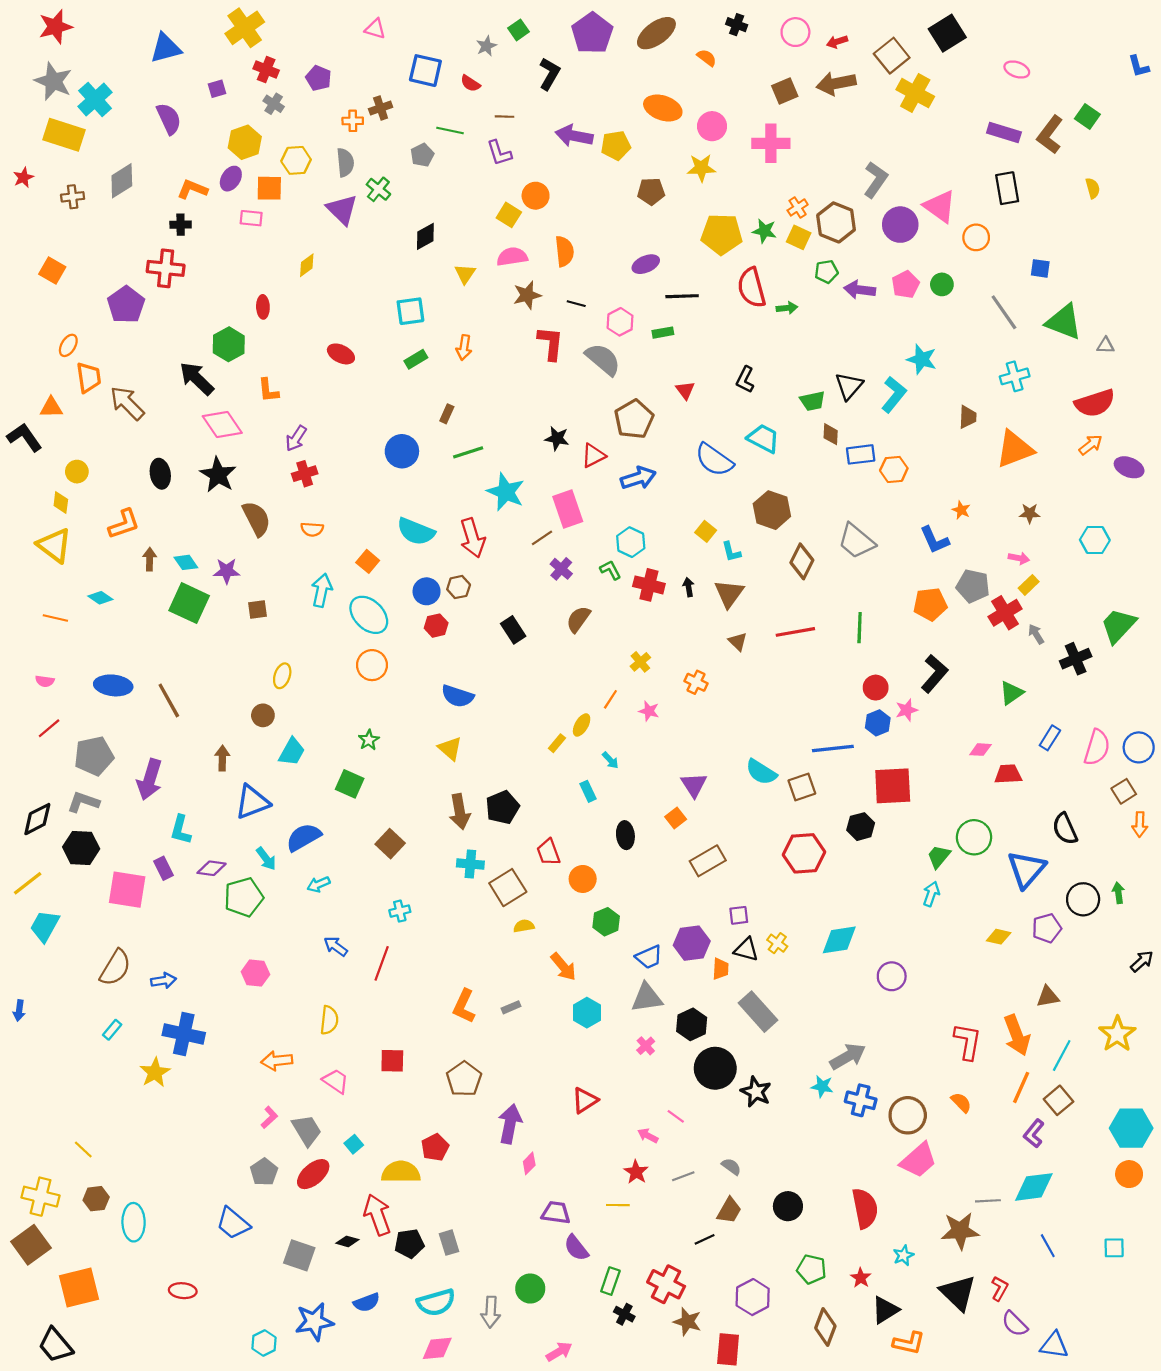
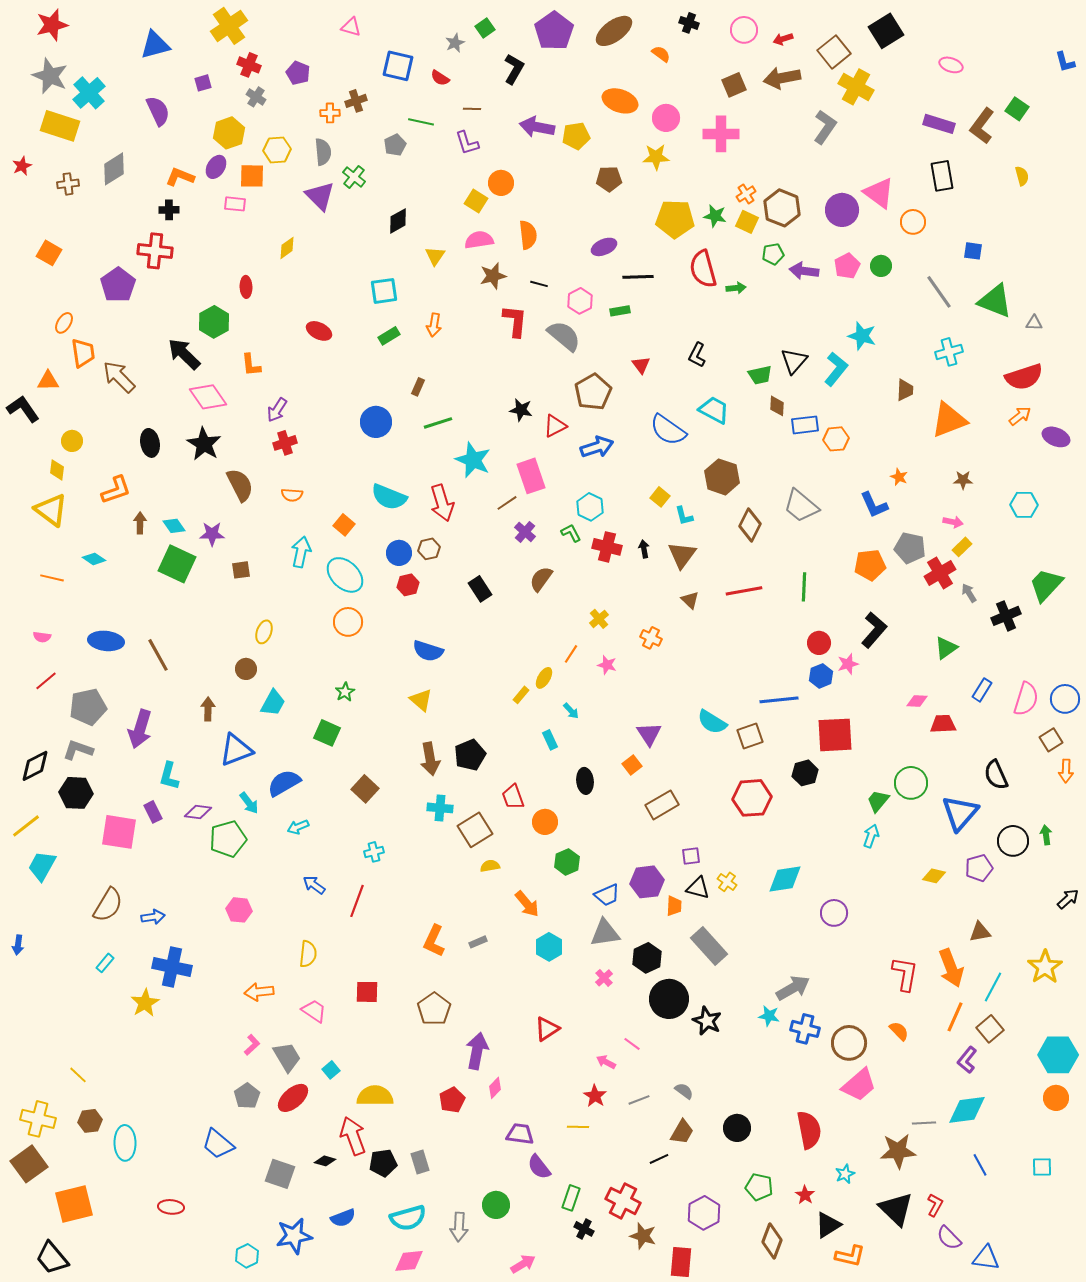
gray L-shape: (876, 180) -> (825, 127), moved
red pentagon: (435, 1147) -> (452, 1100), moved

